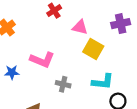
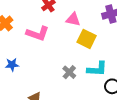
pink L-shape: (42, 60) -> (38, 34), moved
gray cross: (63, 84) -> (69, 72), moved, turned 32

